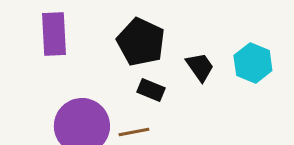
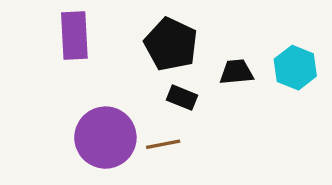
black trapezoid: (200, 67) -> (236, 72), turned -60

